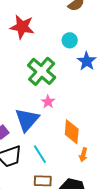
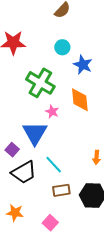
orange diamond: (72, 132) -> (80, 100), moved

